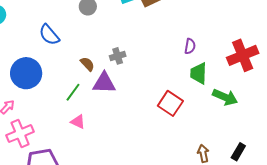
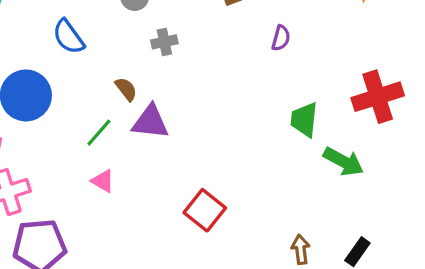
purple semicircle: (190, 46) -> (281, 38), moved
gray cross: (118, 56) -> (164, 42), moved
red square: (170, 103) -> (205, 210), moved

